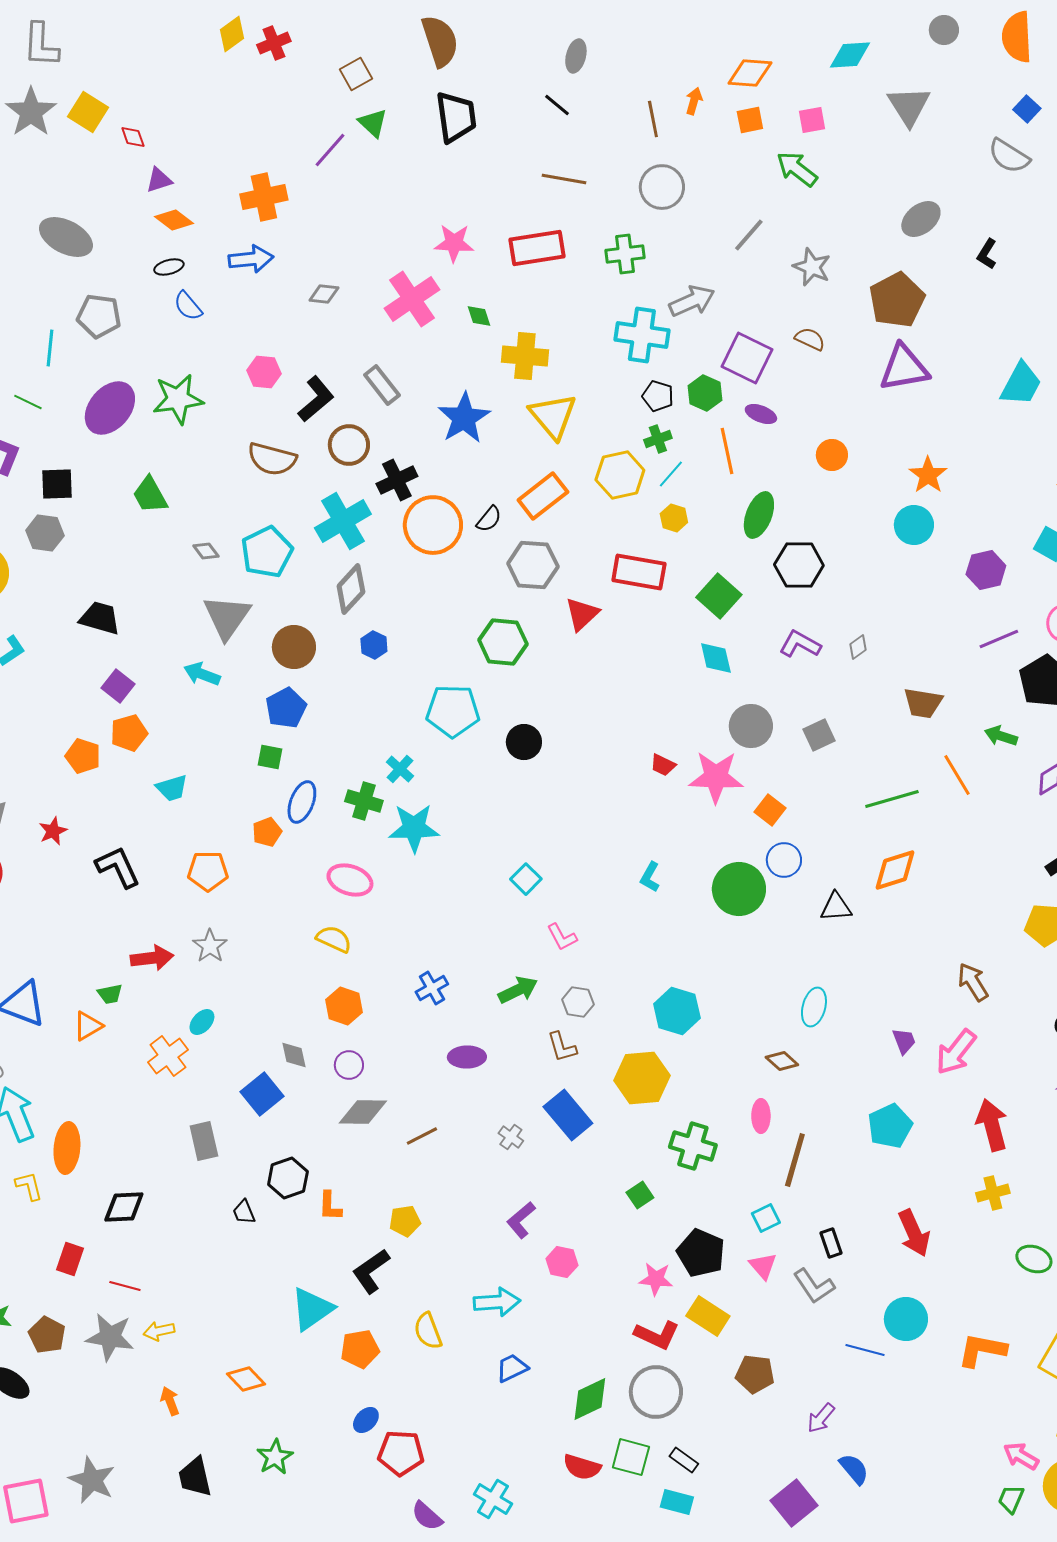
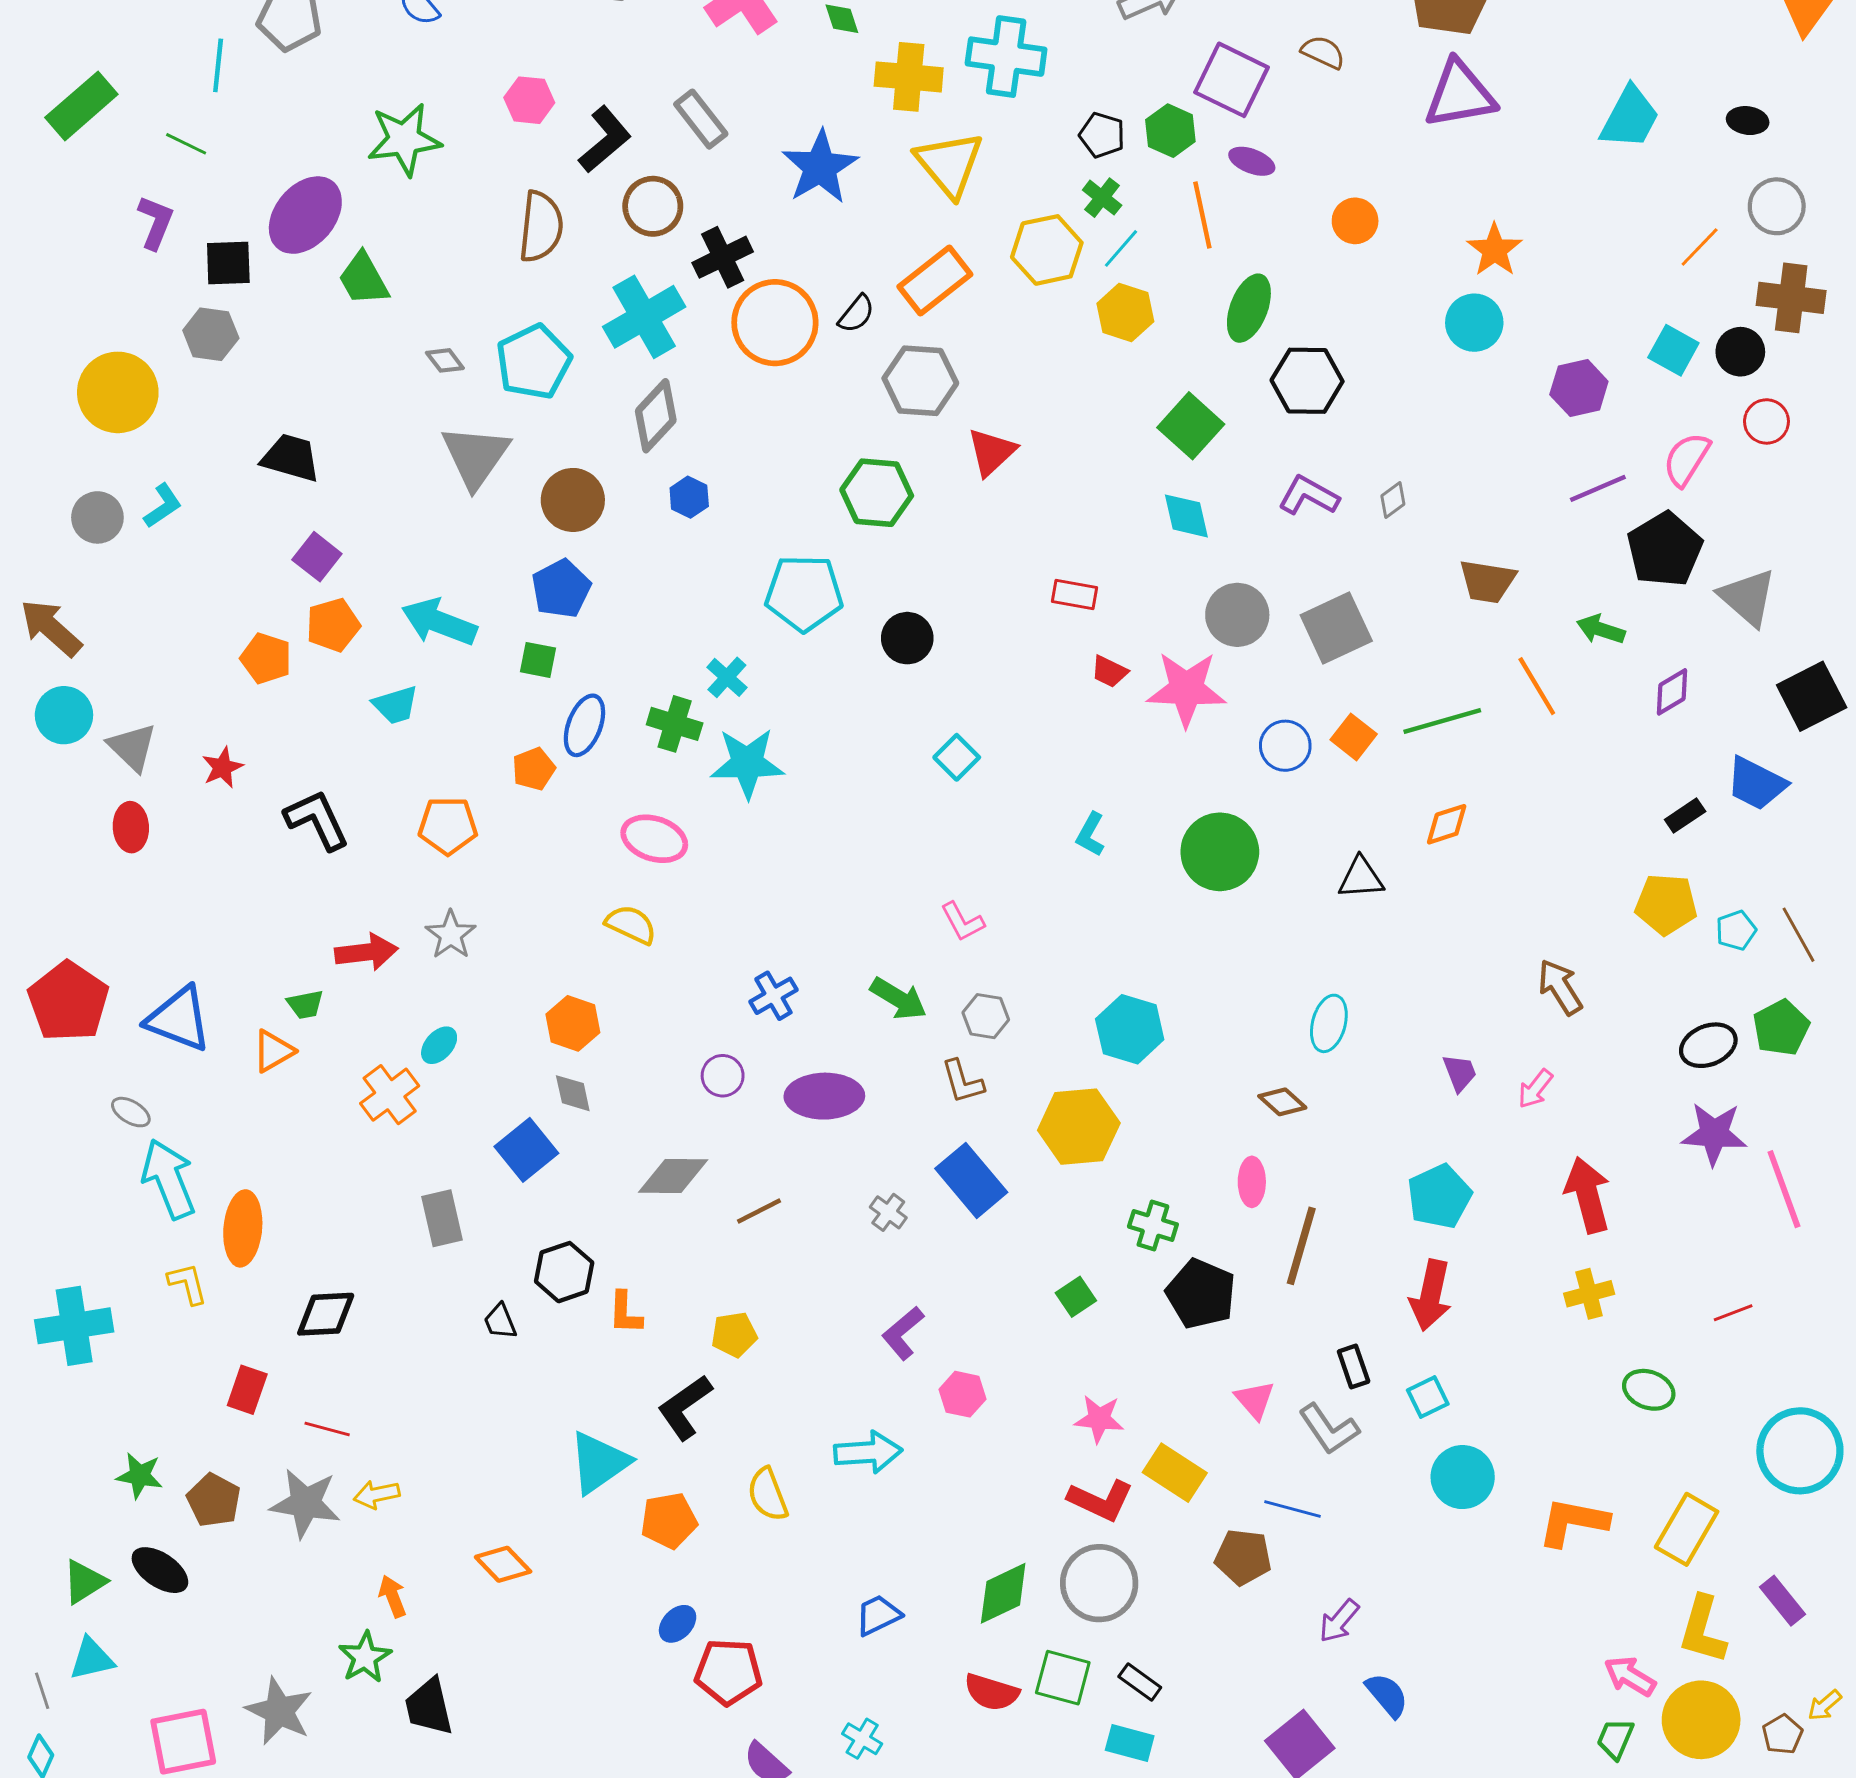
cyan cross: (642, 335) -> (1006, 57), moved
purple ellipse: (110, 408) -> (305, 215), moved
green cross: (658, 439) -> (1102, 198), turned -32
brown semicircle: (272, 459) -> (541, 227), turned -99
yellow hexagon: (674, 518) -> (1125, 312), size x1.4
red rectangle: (639, 572) -> (1074, 594), moved, size x0.6
cyan arrow: (202, 674) -> (439, 622), moved, size x1.4
gray square: (819, 735) -> (1336, 628), size x1.5
orange square: (770, 810) -> (1354, 737), moved
blue circle: (784, 860) -> (1285, 746), moved
orange diamond: (895, 870) -> (1447, 824), size x0.7
cyan square: (526, 879) -> (957, 757), moved
green arrow: (518, 990) -> (899, 999), turned 57
orange hexagon: (344, 1006) -> (573, 1023), moved
pink arrow: (956, 1052) -> (1535, 1089), size x0.6
purple ellipse: (467, 1057) -> (824, 1096), size x1.4
purple circle: (349, 1065) -> (723, 1076), moved
green cross: (693, 1146) -> (1153, 1225), size x0.7
cyan square: (766, 1218) -> (1428, 1397), moved
red arrow: (914, 1233) -> (1431, 1295), moved, turned 36
black pentagon: (701, 1253) -> (1201, 1294), moved
blue line: (865, 1350) -> (1293, 1509), moved
blue trapezoid: (512, 1368) -> (878, 1615), moved
green star: (275, 1457) -> (365, 1657), moved
cyan cross: (493, 1499) -> (862, 1739), size x0.7

